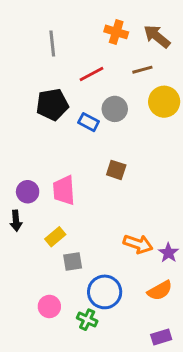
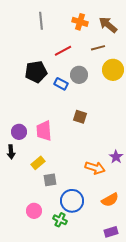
gray line: (52, 44) -> (41, 21), moved
purple star: (168, 253) -> (116, 157), moved

